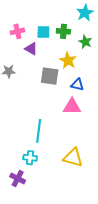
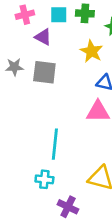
gray square: (50, 76) -> (44, 72), moved
purple cross: (18, 178) -> (68, 207), moved

